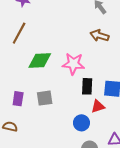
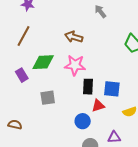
brown arrow: (99, 36) -> (74, 37), moved
purple rectangle: (18, 99) -> (22, 75), moved, turned -40

